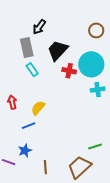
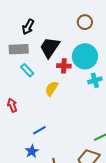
gray rectangle: (27, 48) -> (19, 49), turned -72
yellow semicircle: (38, 108) -> (52, 89), moved
blue line: (29, 126) -> (39, 130), moved

